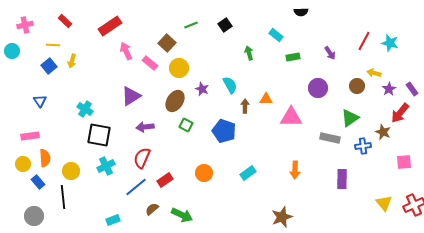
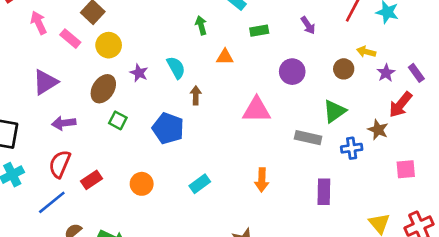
orange triangle: (266, 99) -> (225, 57), moved
red rectangle: (165, 180) -> (91, 180), moved

